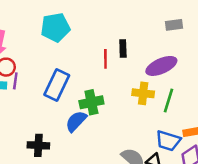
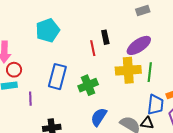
purple line: (15, 81) -> (30, 99), moved
yellow cross: (143, 93) -> (128, 70), size x1.4
blue semicircle: (76, 121) -> (99, 117), moved
blue trapezoid: (168, 141) -> (156, 105), turned -90

